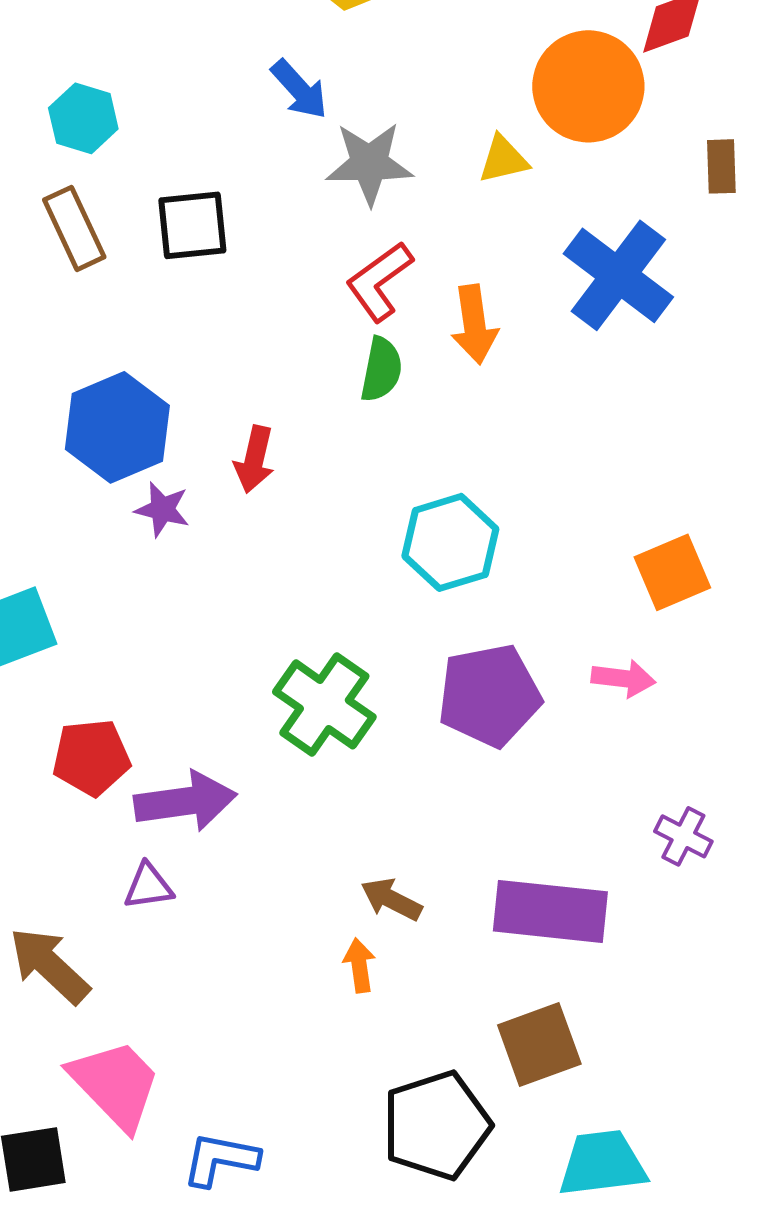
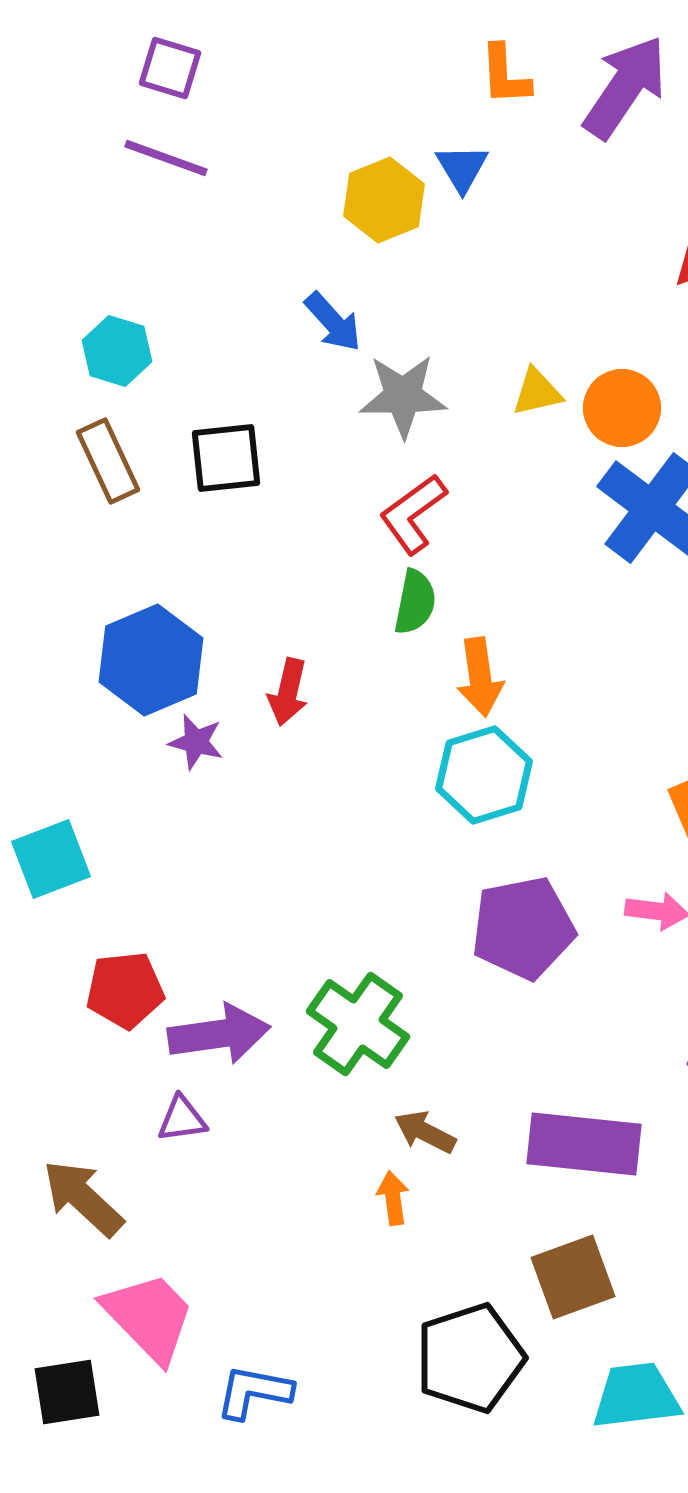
orange circle: (588, 86) -> (622, 408), moved, size x0.7
orange arrow: (474, 324) -> (480, 677), moved
green cross: (324, 704) -> (358, 1024), moved

